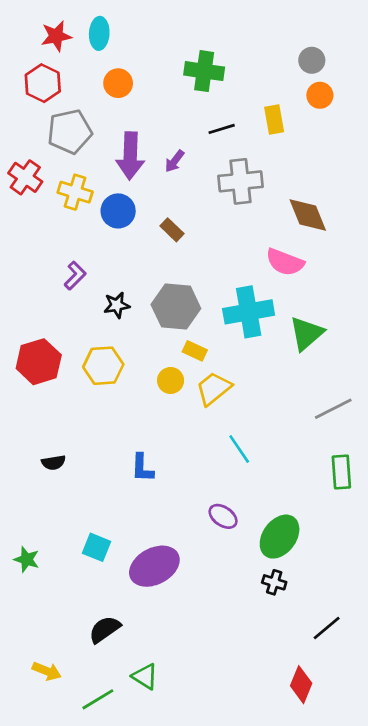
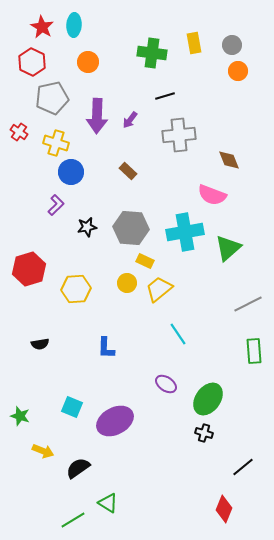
red star: (56, 36) -> (42, 27), turned -30
yellow rectangle: (274, 119) -> (194, 43), moved
red cross: (25, 177) -> (19, 132), size x0.7
blue circle: (118, 211) -> (71, 172), moved
brown diamond: (308, 215) -> (229, 160), size x0.7
yellow hexagon: (103, 366) -> (76, 289), moved
yellow arrow: (47, 671) -> (43, 451), moved

